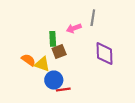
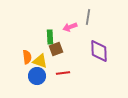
orange semicircle: (28, 60) -> (27, 57), turned 48
blue circle: (54, 80) -> (37, 76), moved
red line: (63, 90) -> (63, 73), moved

